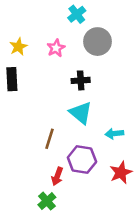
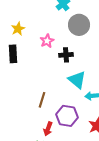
pink star: (56, 48) -> (47, 41), moved
cyan triangle: (81, 113) -> (77, 80), moved

